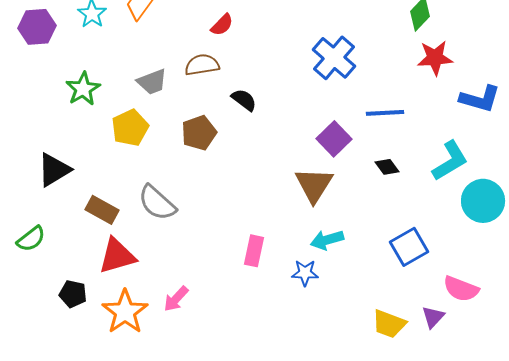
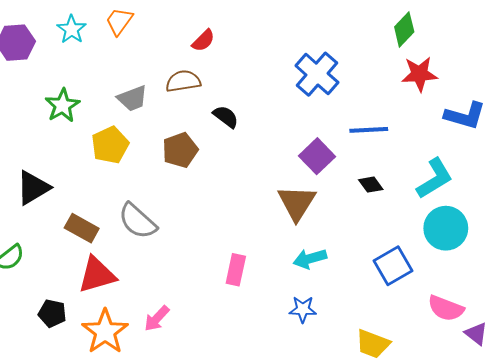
cyan circle: (483, 201) -> (446, 228), moved
blue star: (305, 273) -> (303, 309), moved
purple triangle: (433, 317) -> (476, 334), moved, turned -35

